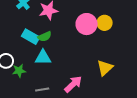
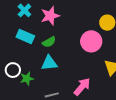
pink circle: (87, 24) -> (91, 41), moved
cyan rectangle: (31, 37) -> (25, 36), moved

